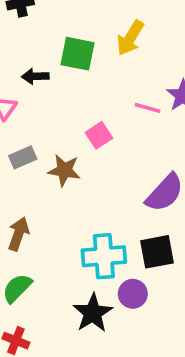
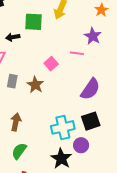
pink line: (148, 108) -> (77, 53), moved
gray rectangle: (23, 157) -> (12, 81), turned -48
brown star: (64, 170) -> (35, 85), turned 30

